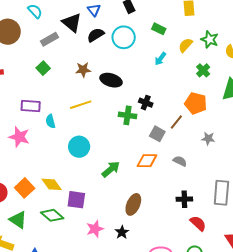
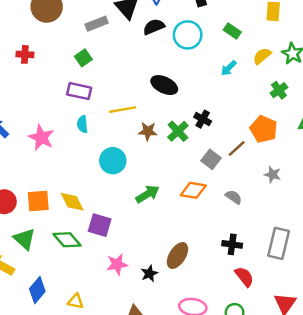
brown star: (83, 70) -> (148, 131), moved
purple rectangle: (31, 106) -> (79, 91), moved
green cross: (128, 115) -> (178, 131), turned 30
orange square: (25, 188) -> (38, 201), turned 30
brown ellipse: (133, 204) -> (177, 256), moved

